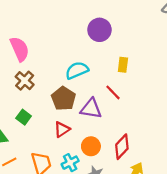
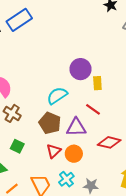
purple circle: (99, 30) -> (80, 69), moved
orange circle: (91, 146) -> (74, 154), moved
red diamond: (122, 147) -> (109, 142), moved, turned 70

